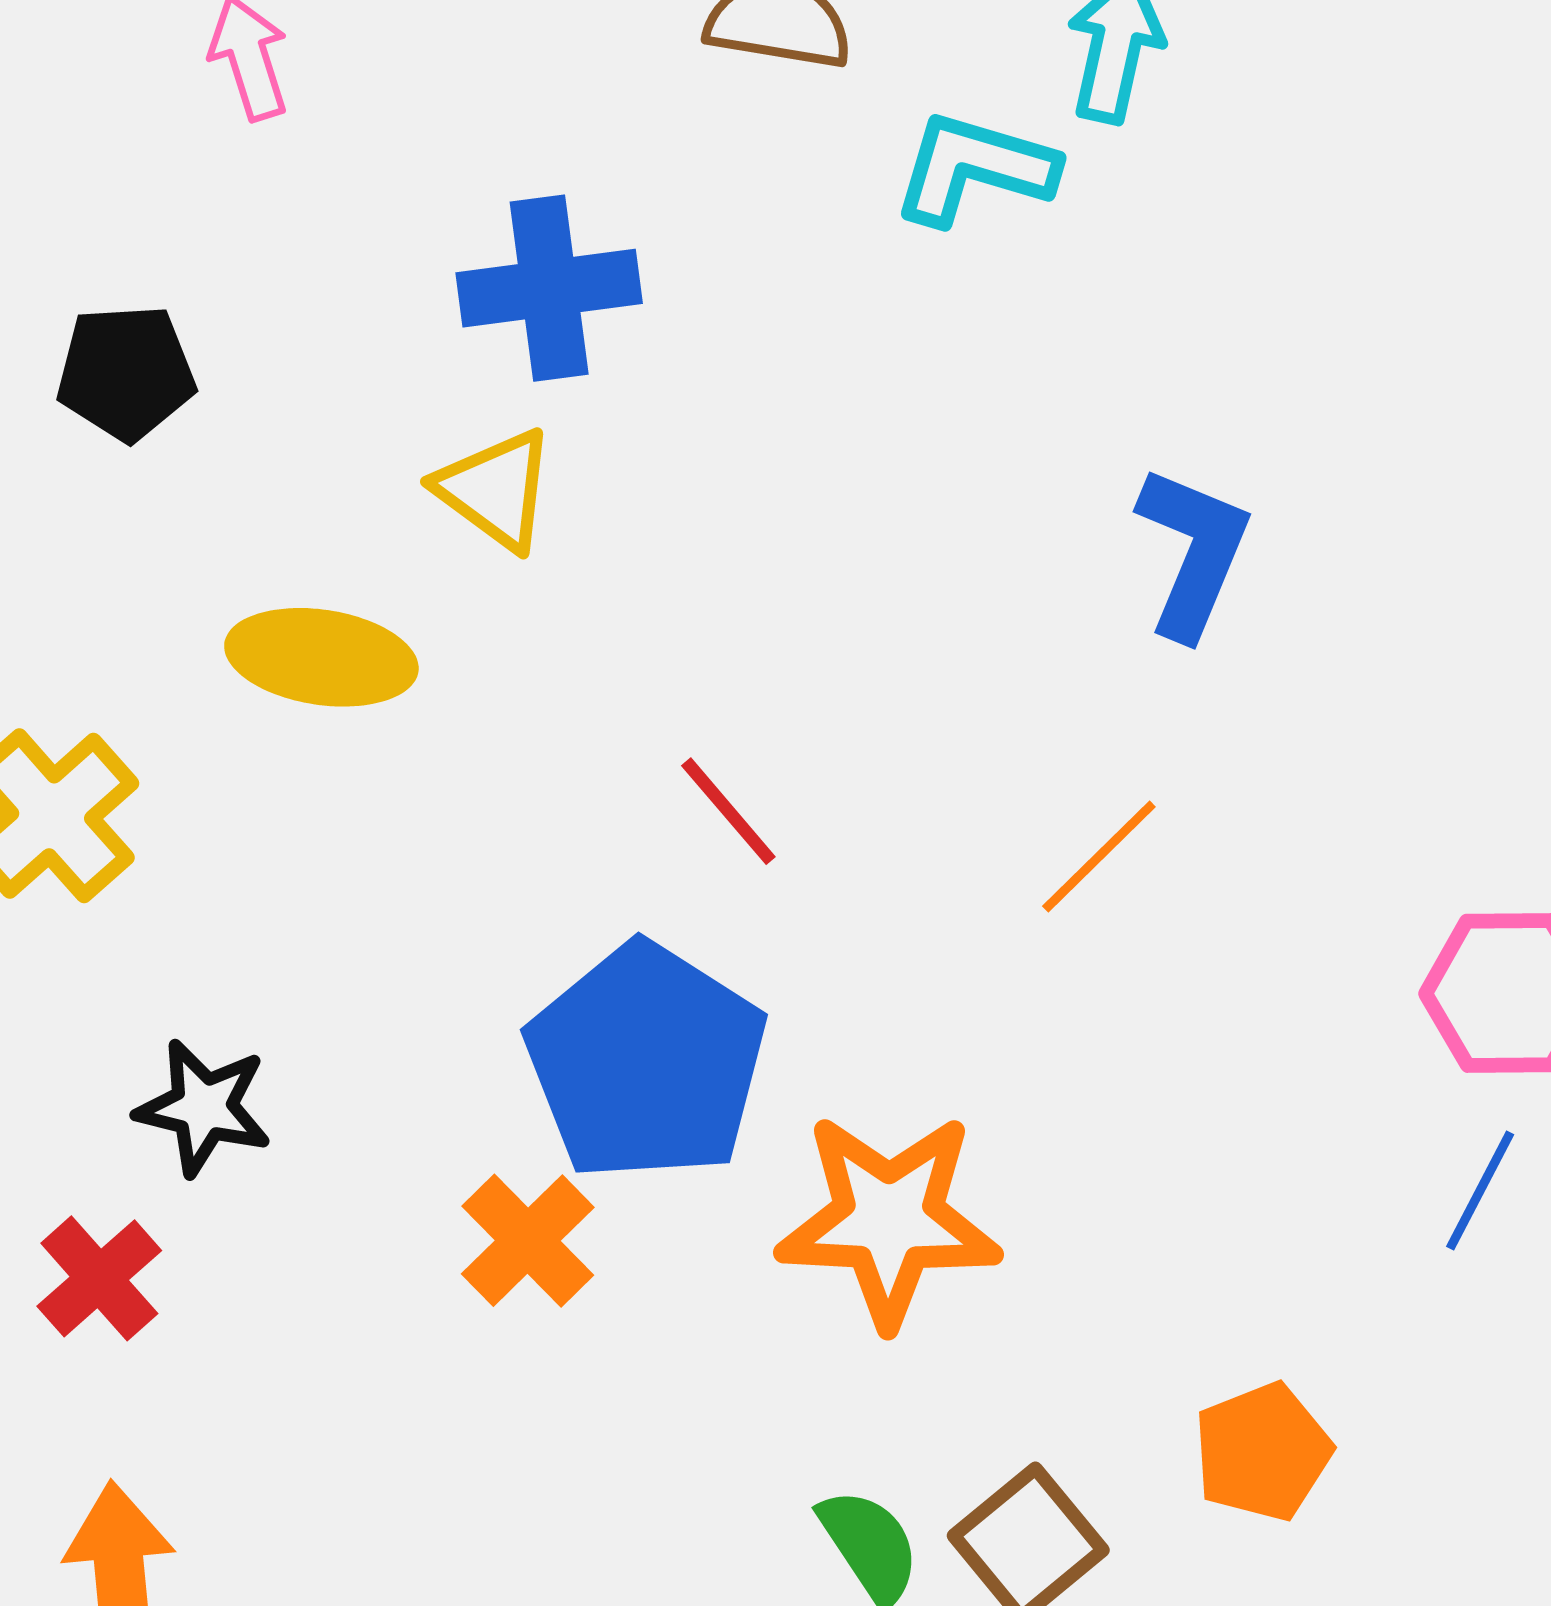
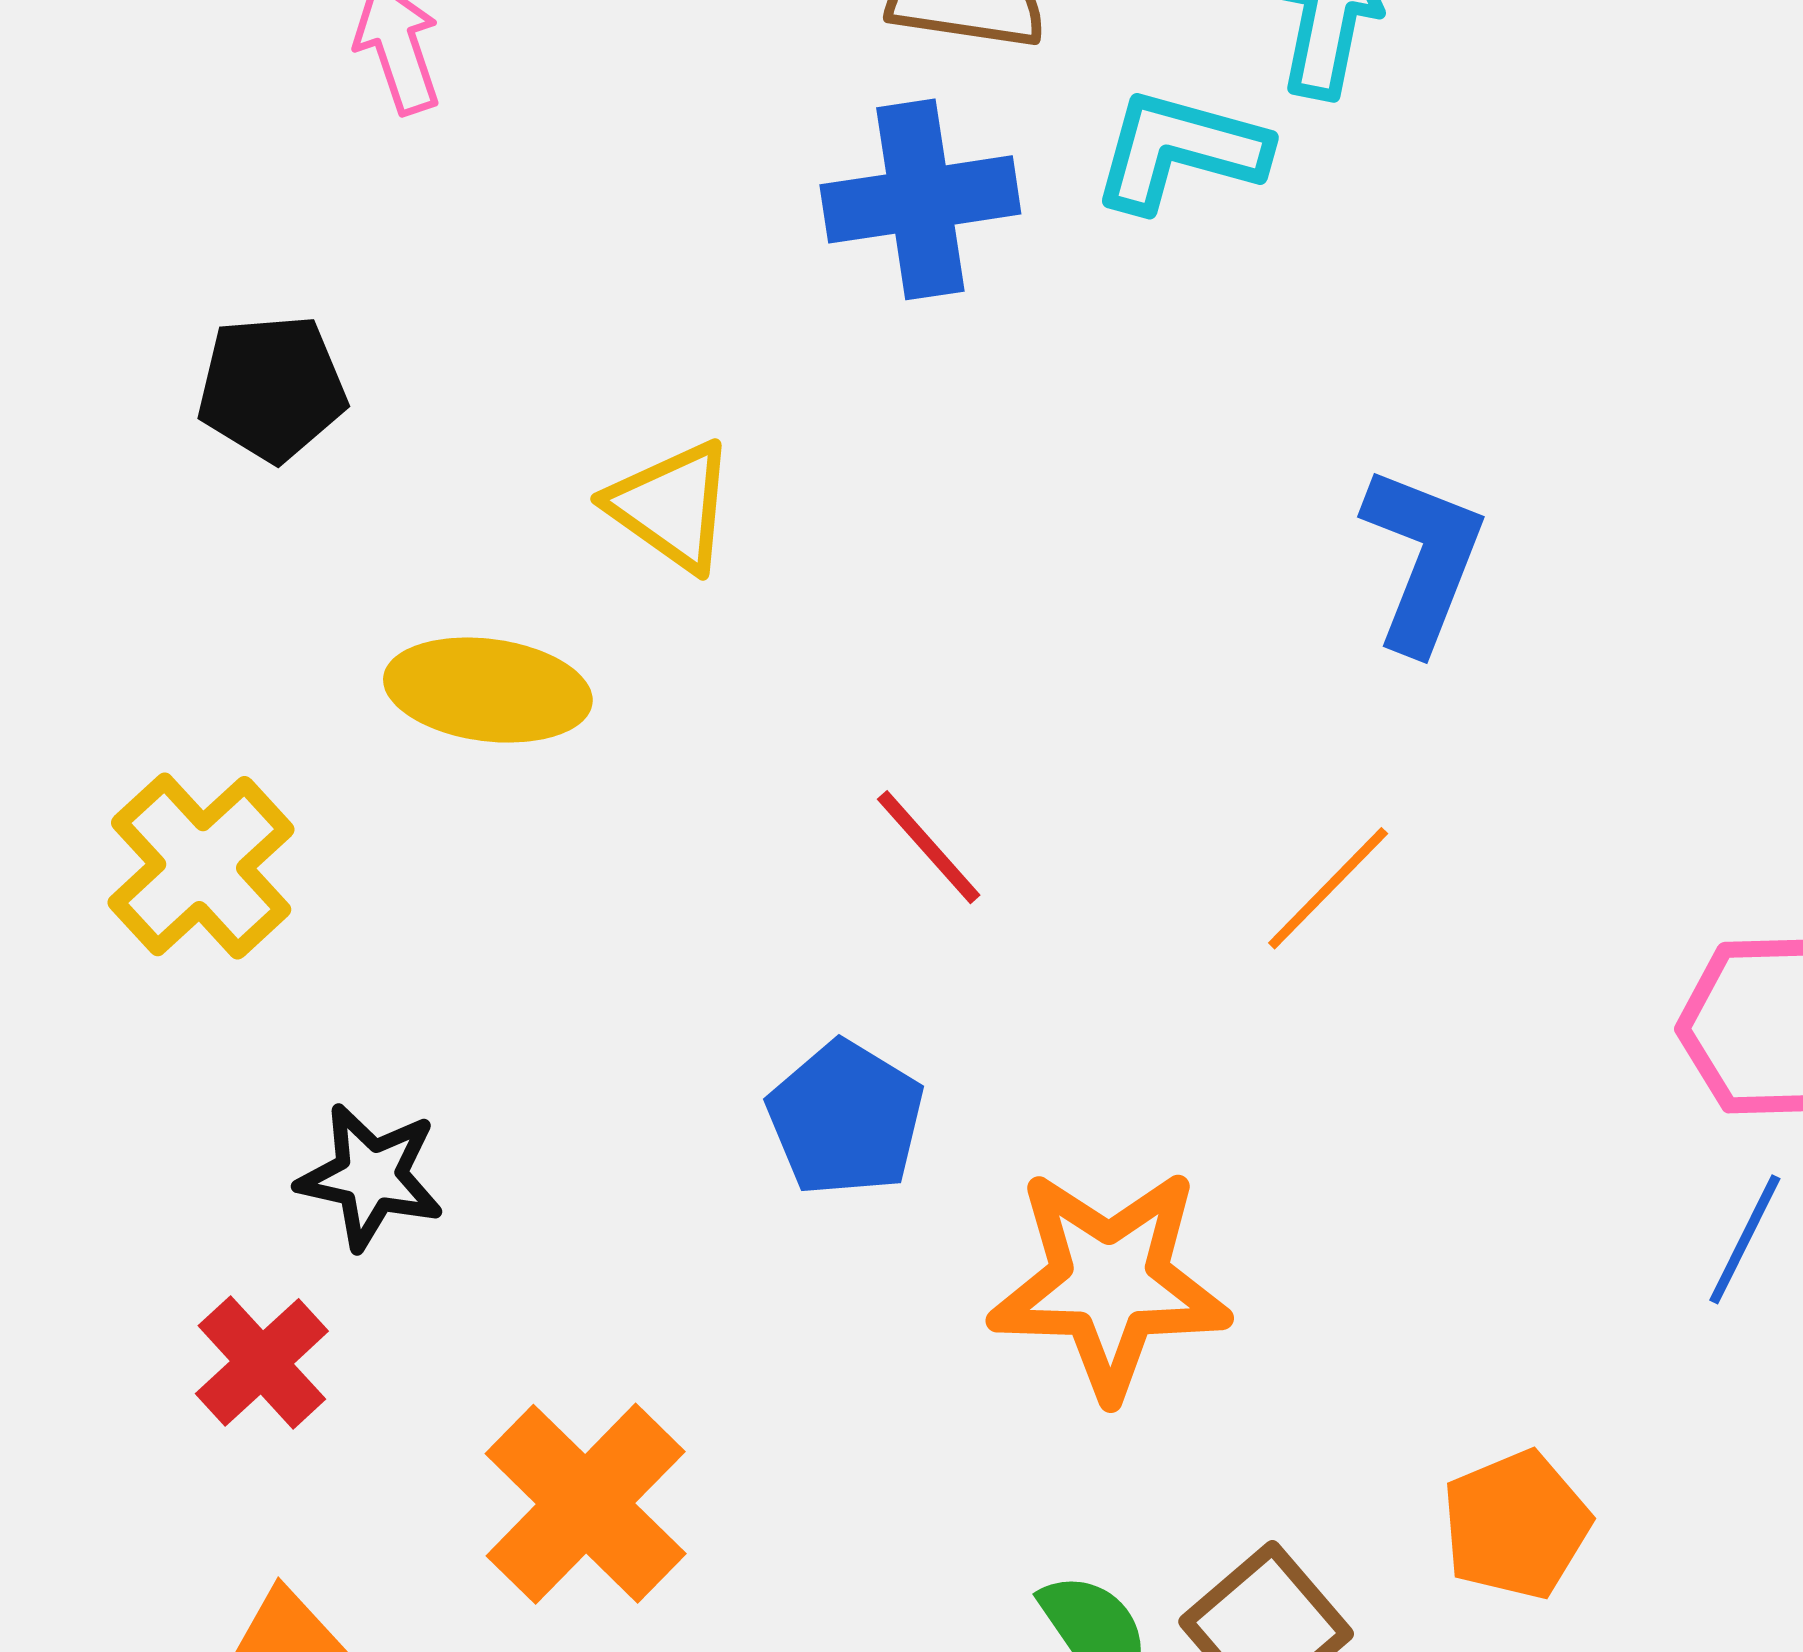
blue cross: (549, 288) -> (920, 199), moved
blue pentagon: (646, 1062) -> (846, 1119), size x0.6
orange cross: (528, 1241) -> (586, 1504), moved, size x1.4

